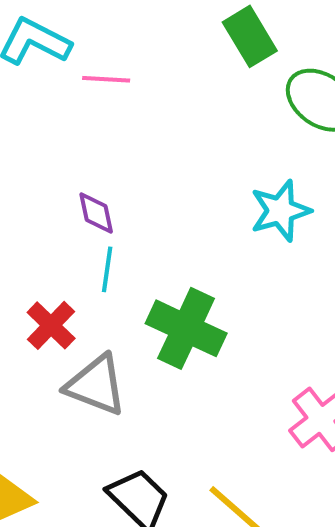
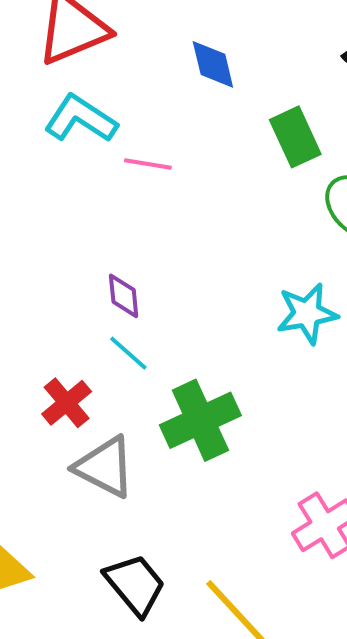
cyan line: (107, 269) -> (128, 353), turned -63
green cross: (186, 328) -> (200, 420), turned 34

